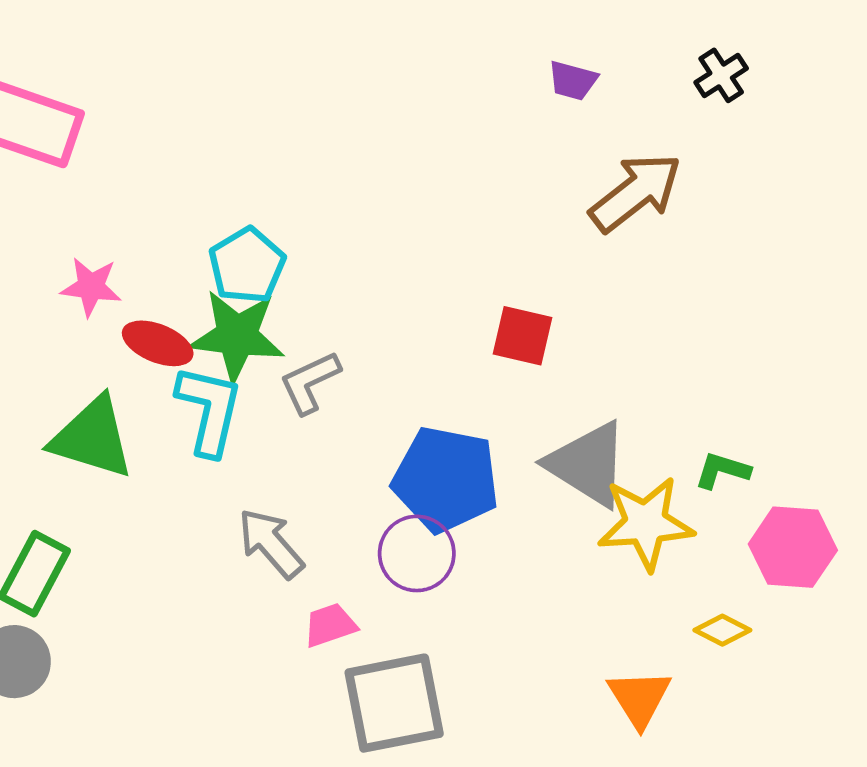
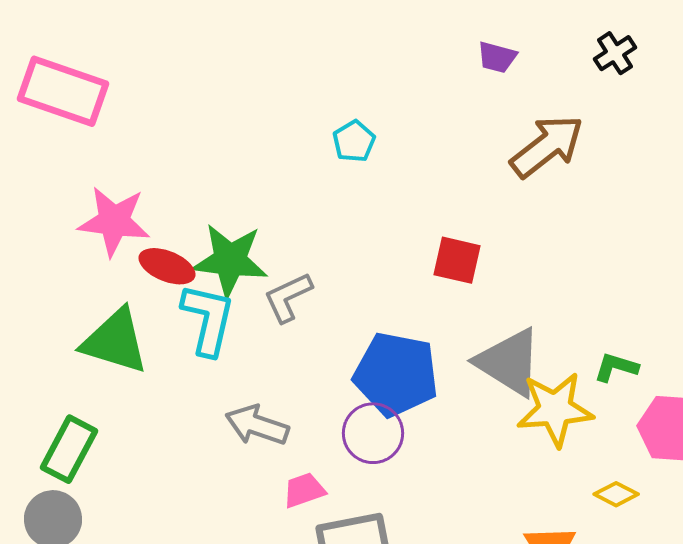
cyan pentagon: (247, 265) -> (354, 141), moved, size x0.7
pink star: (91, 287) -> (114, 221), size x1.5
gray arrow: (271, 543) -> (257, 425), turned -30

